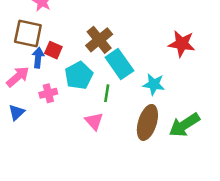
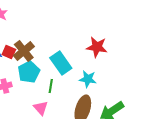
brown cross: (99, 40) -> (24, 51), moved
red star: (182, 44) -> (97, 47), moved

